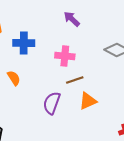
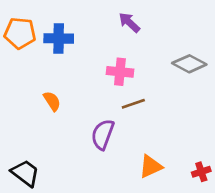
blue cross: (24, 43) -> (59, 38), moved
orange triangle: (88, 101) -> (151, 166), moved

